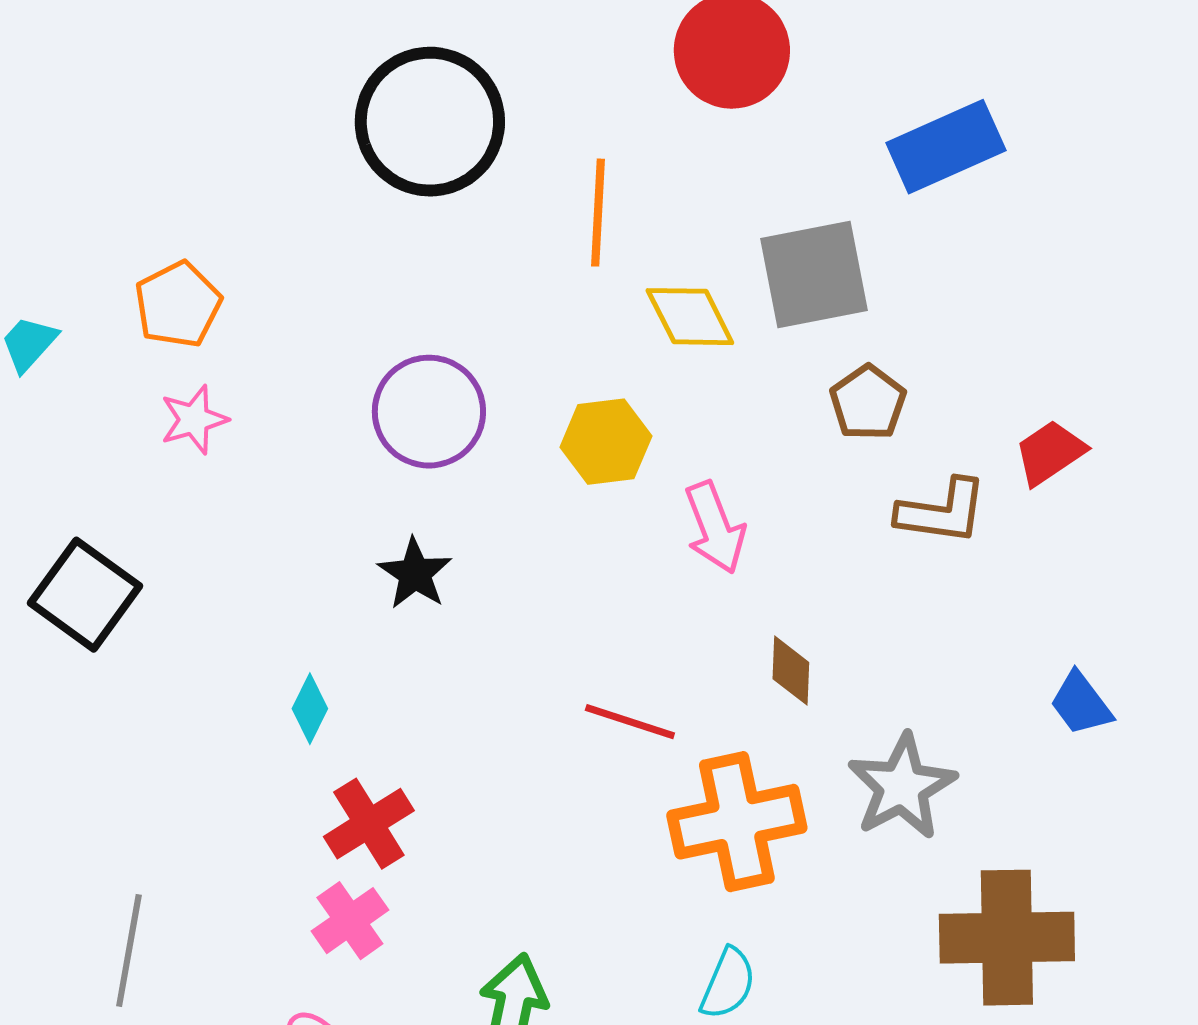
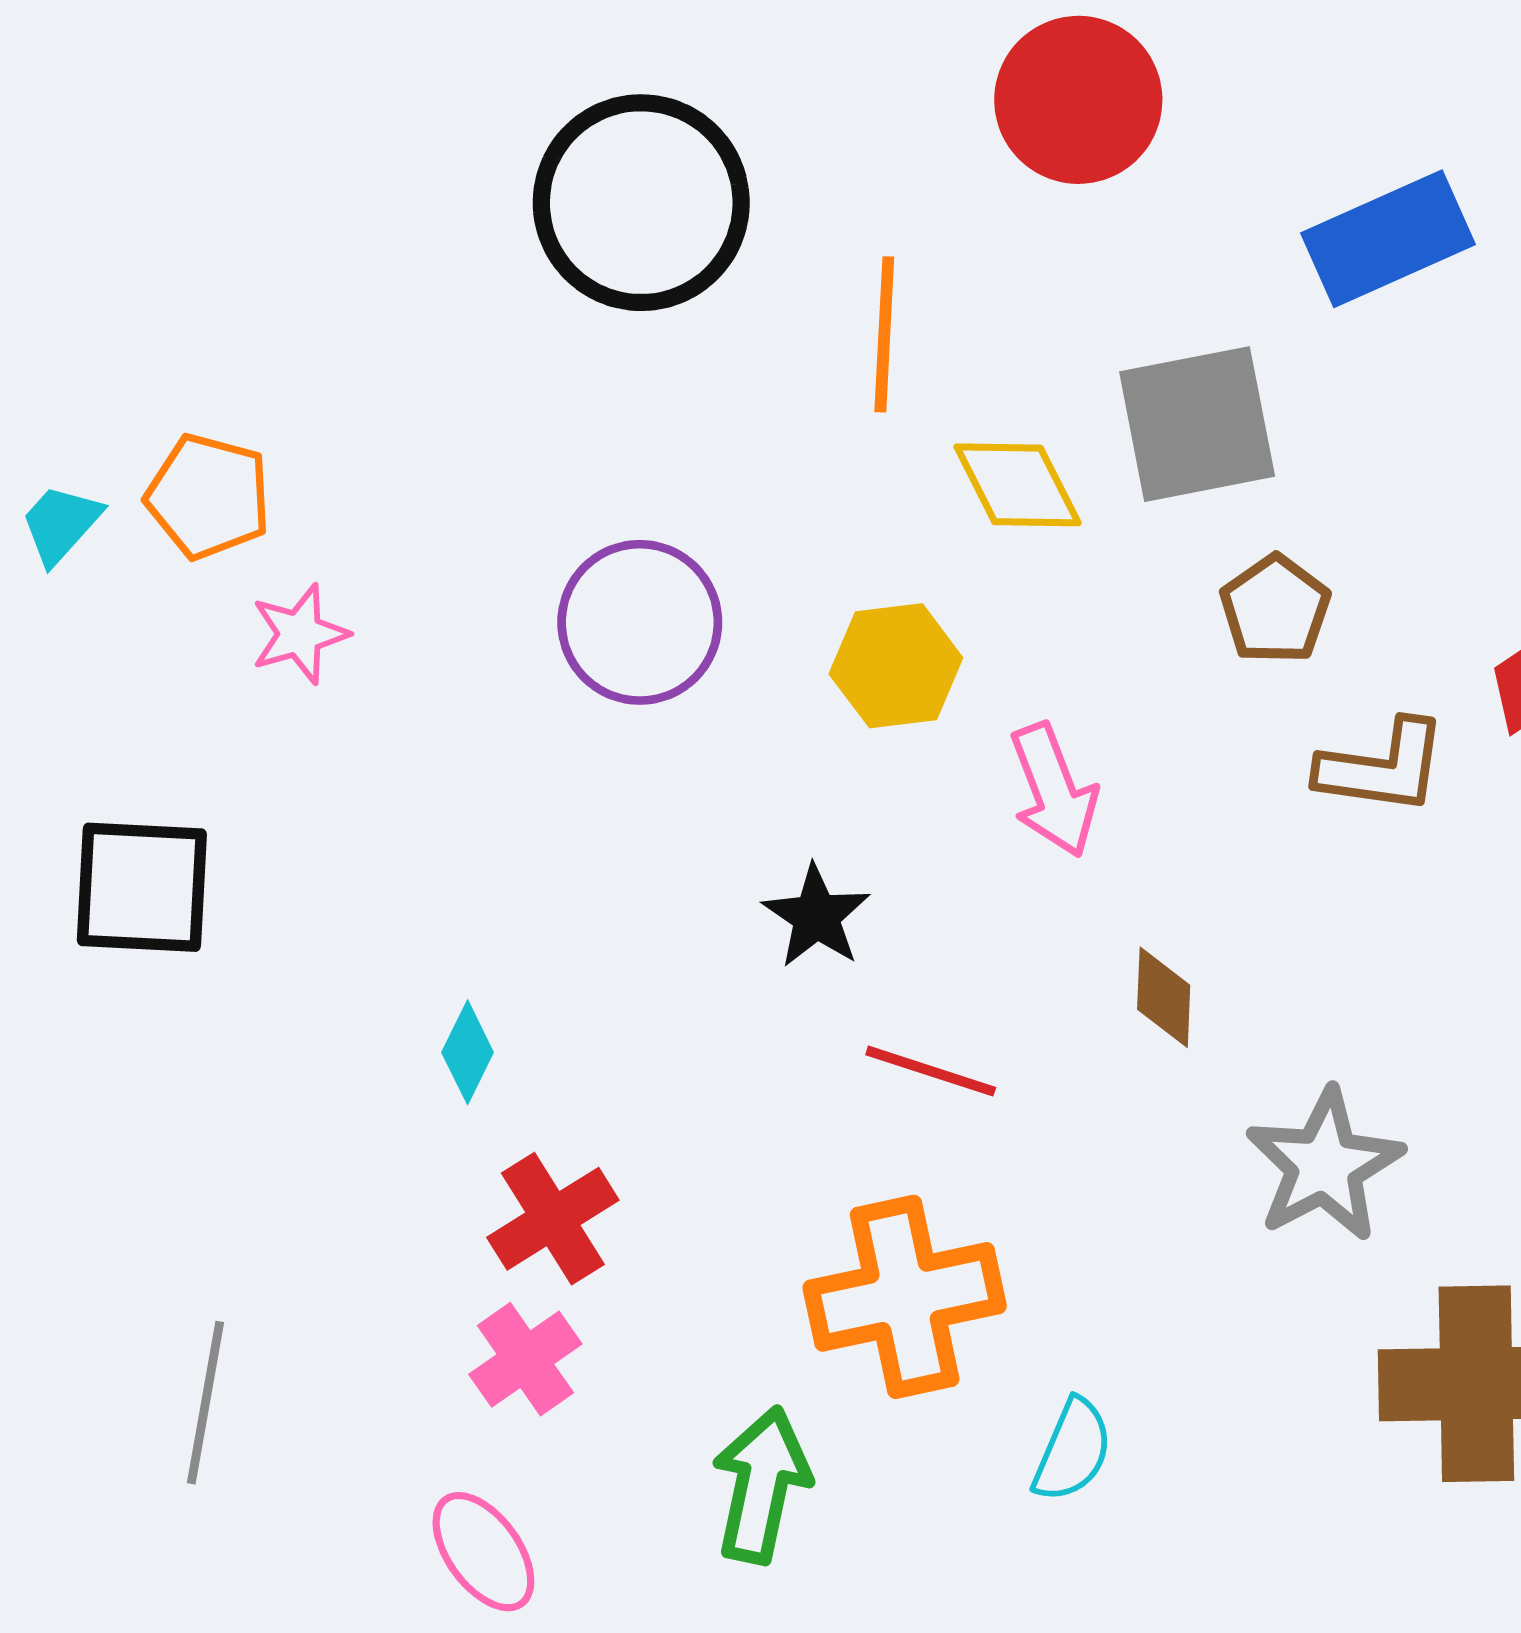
orange pentagon: (178, 305) -> (208, 496), moved, turned -30
black star: (415, 574) -> (816, 916), moved
black square: (85, 595) -> (142, 887), turned -33
orange cross: (737, 822) -> (905, 1297), moved

